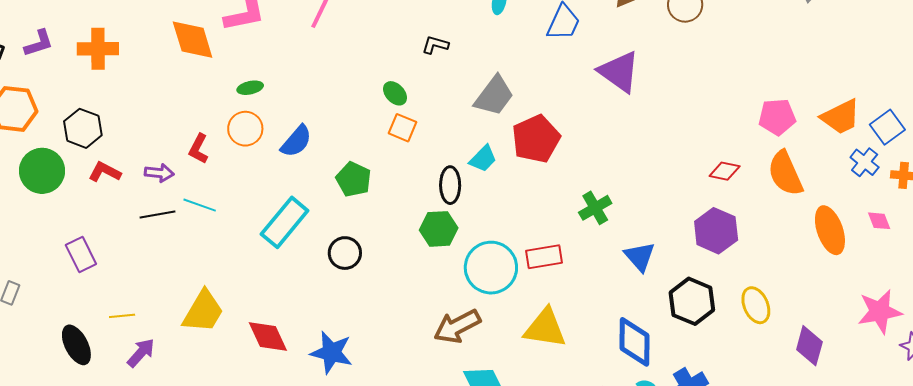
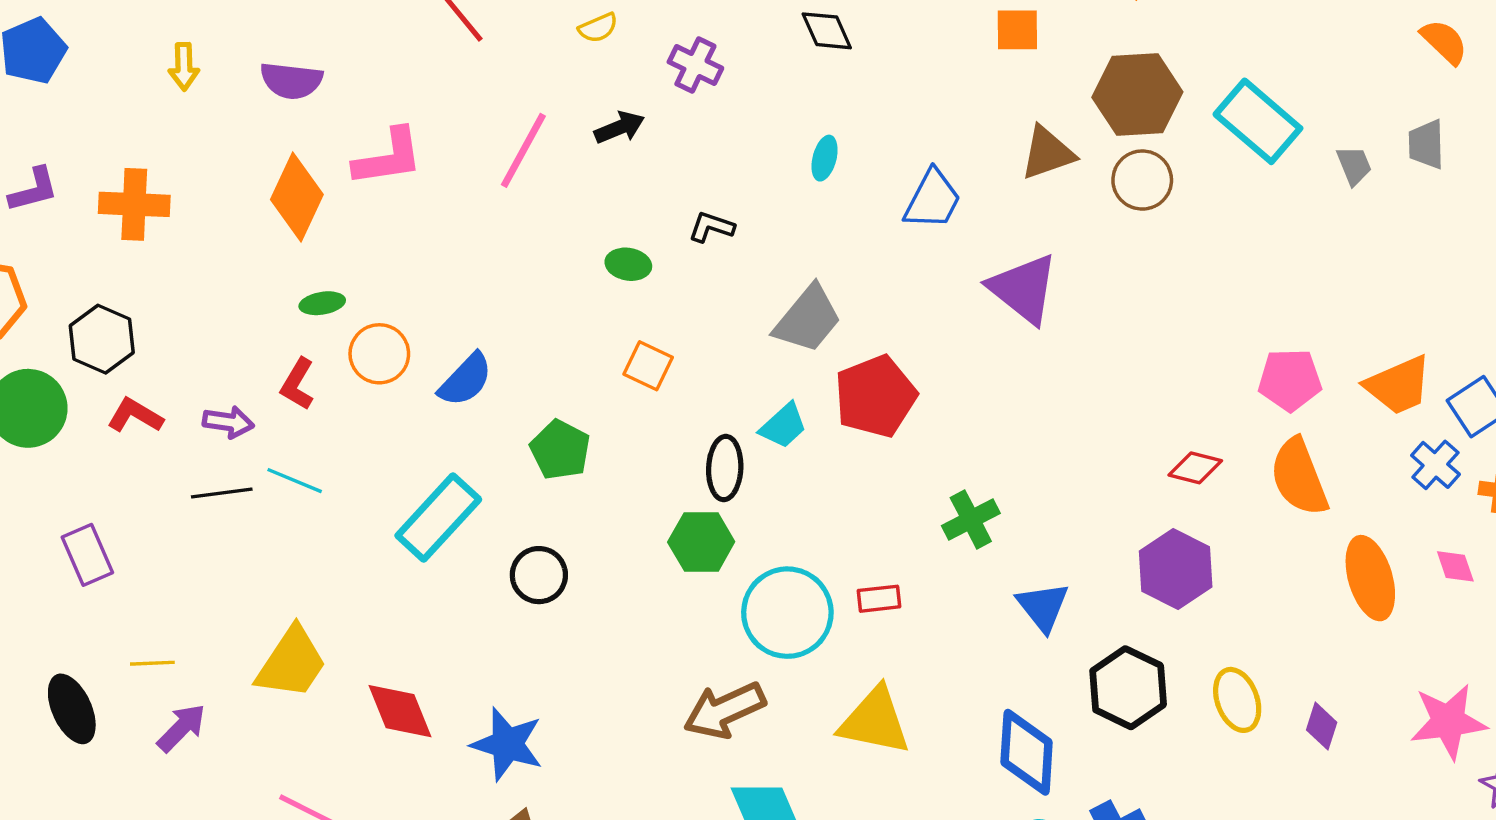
orange diamond: (193, 40) -> (297, 197), turned 39
green ellipse: (250, 88) -> (322, 303), moved
green ellipse: (395, 93) -> (628, 264), moved, turned -40
red rectangle: (544, 257) -> (879, 599), size x0.7
purple diamond: (809, 346) -> (1322, 726), moved, size x0.7

